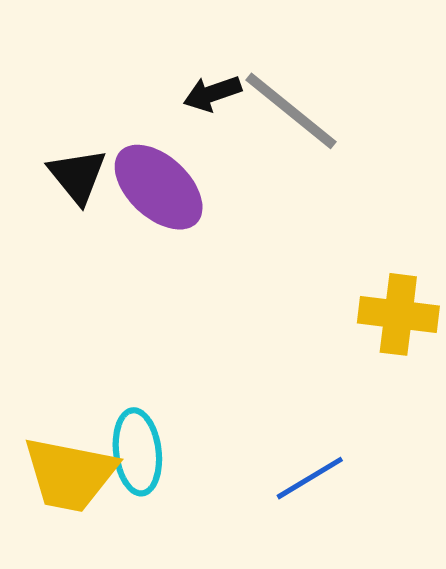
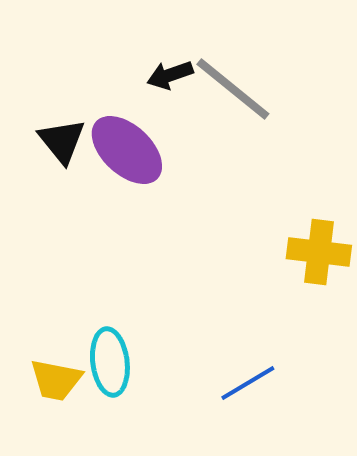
yellow trapezoid: (70, 474) -> (56, 380), size x0.7

